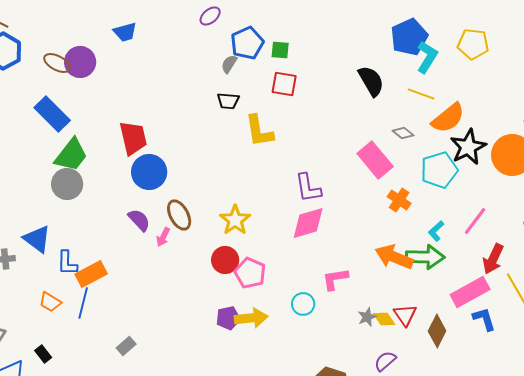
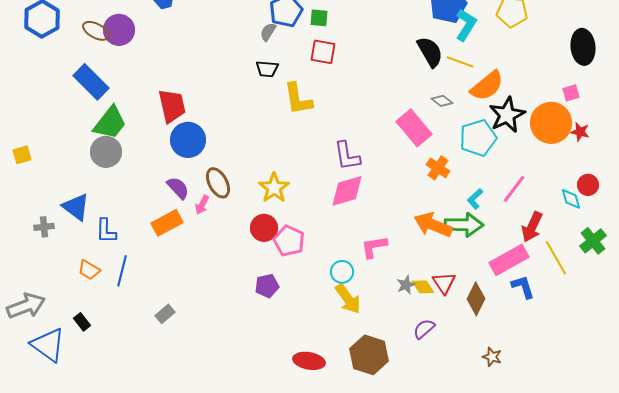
black semicircle: (371, 81) -> (430, 52), moved
orange rectangle: (91, 274) -> (167, 223), moved
yellow arrow: (251, 318) -> (348, 299), moved, turned 60

